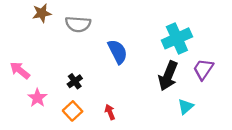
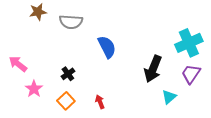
cyan cross: (177, 38) -> (189, 43), moved
purple trapezoid: (203, 69) -> (191, 74), moved

